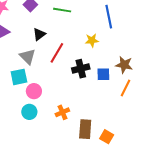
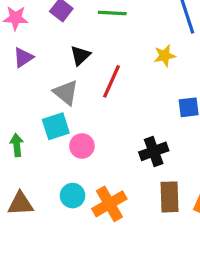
black cross: (81, 69) -> (154, 151), moved
cyan circle: (29, 112) -> (73, 196), moved
orange cross: (62, 112) -> (109, 204), moved, size x1.5

